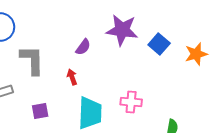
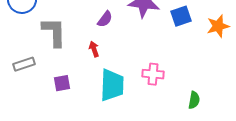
blue square: (159, 44) -> (181, 16), turned 30

